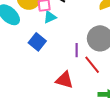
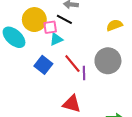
red line: (92, 65) -> (72, 64), moved

